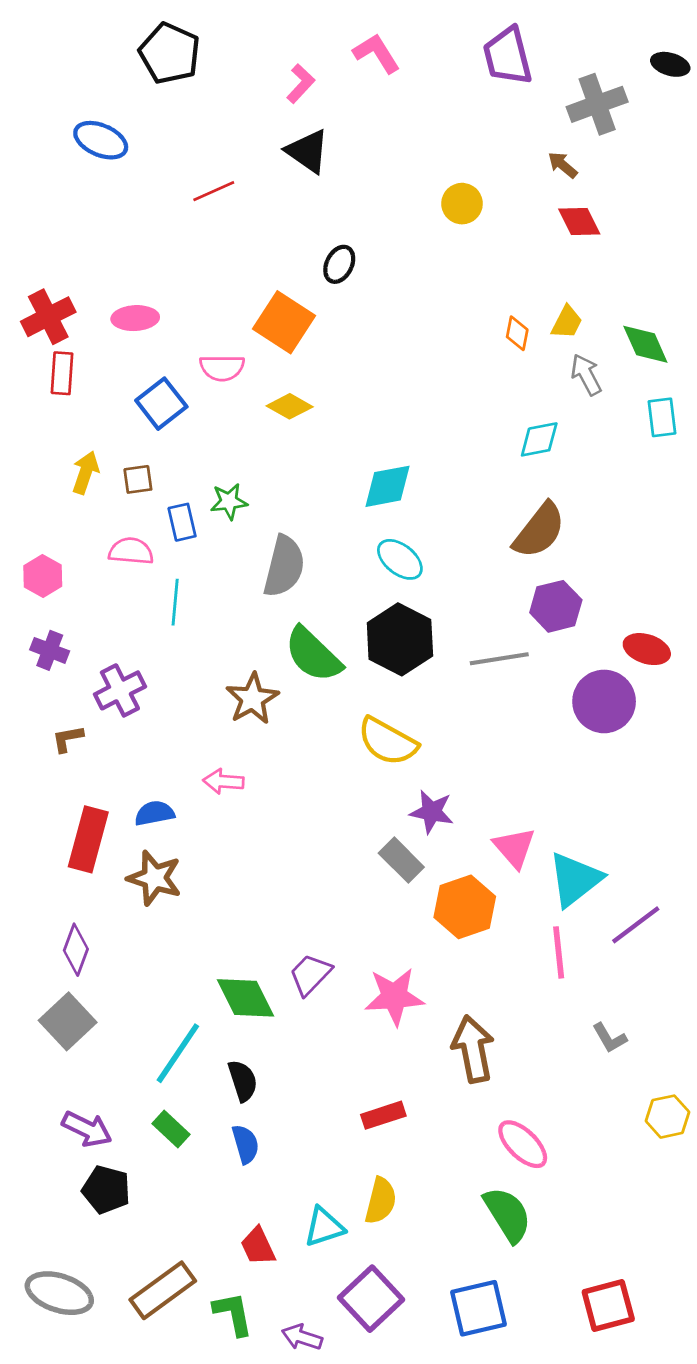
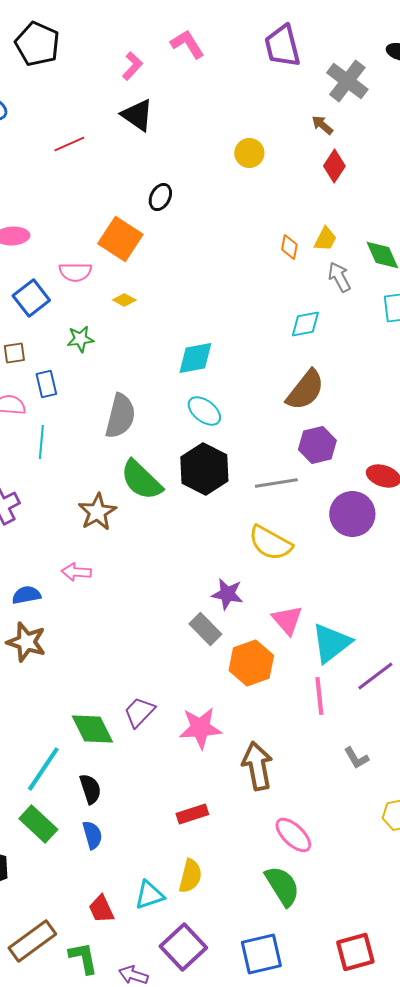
gray cross: (597, 104) -> (347, 81), turned -33
red diamond: (579, 222) -> (334, 166), turned 60
yellow diamond: (290, 406) -> (124, 300), size x0.7
green star: (229, 501) -> (80, 339), moved
yellow semicircle: (388, 741) -> (270, 543), moved
green rectangle: (171, 1129) -> (38, 824), size x1.4

